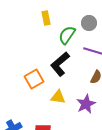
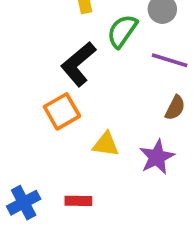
black L-shape: (60, 64) -> (78, 64), moved

